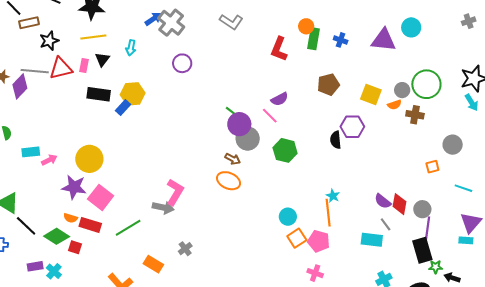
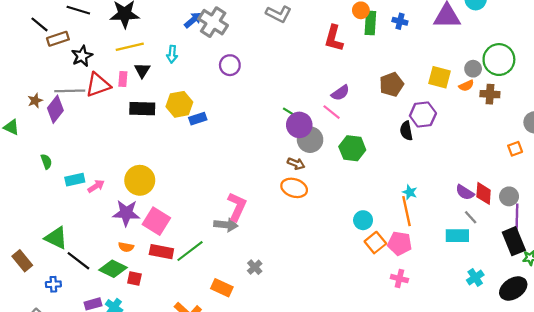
brown pentagon: (328, 84) -> (392, 84), moved
blue rectangle: (123, 107) -> (198, 119), moved, turned 35
red rectangle: (90, 225) -> (161, 252), moved

